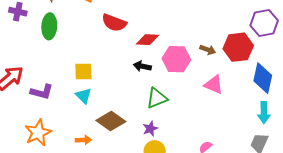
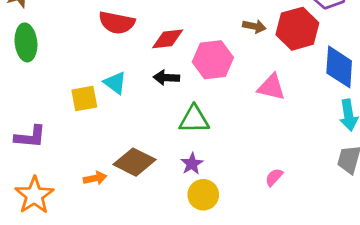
brown arrow: (208, 50) -> (254, 26), moved
cyan triangle: (84, 96) -> (115, 83), moved
green triangle: (157, 98) -> (194, 119), turned 30
orange arrow: (83, 140) -> (95, 178), moved

